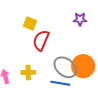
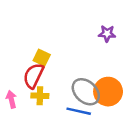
yellow square: (30, 23) -> (42, 58), moved
red semicircle: (41, 40) -> (33, 76), moved

